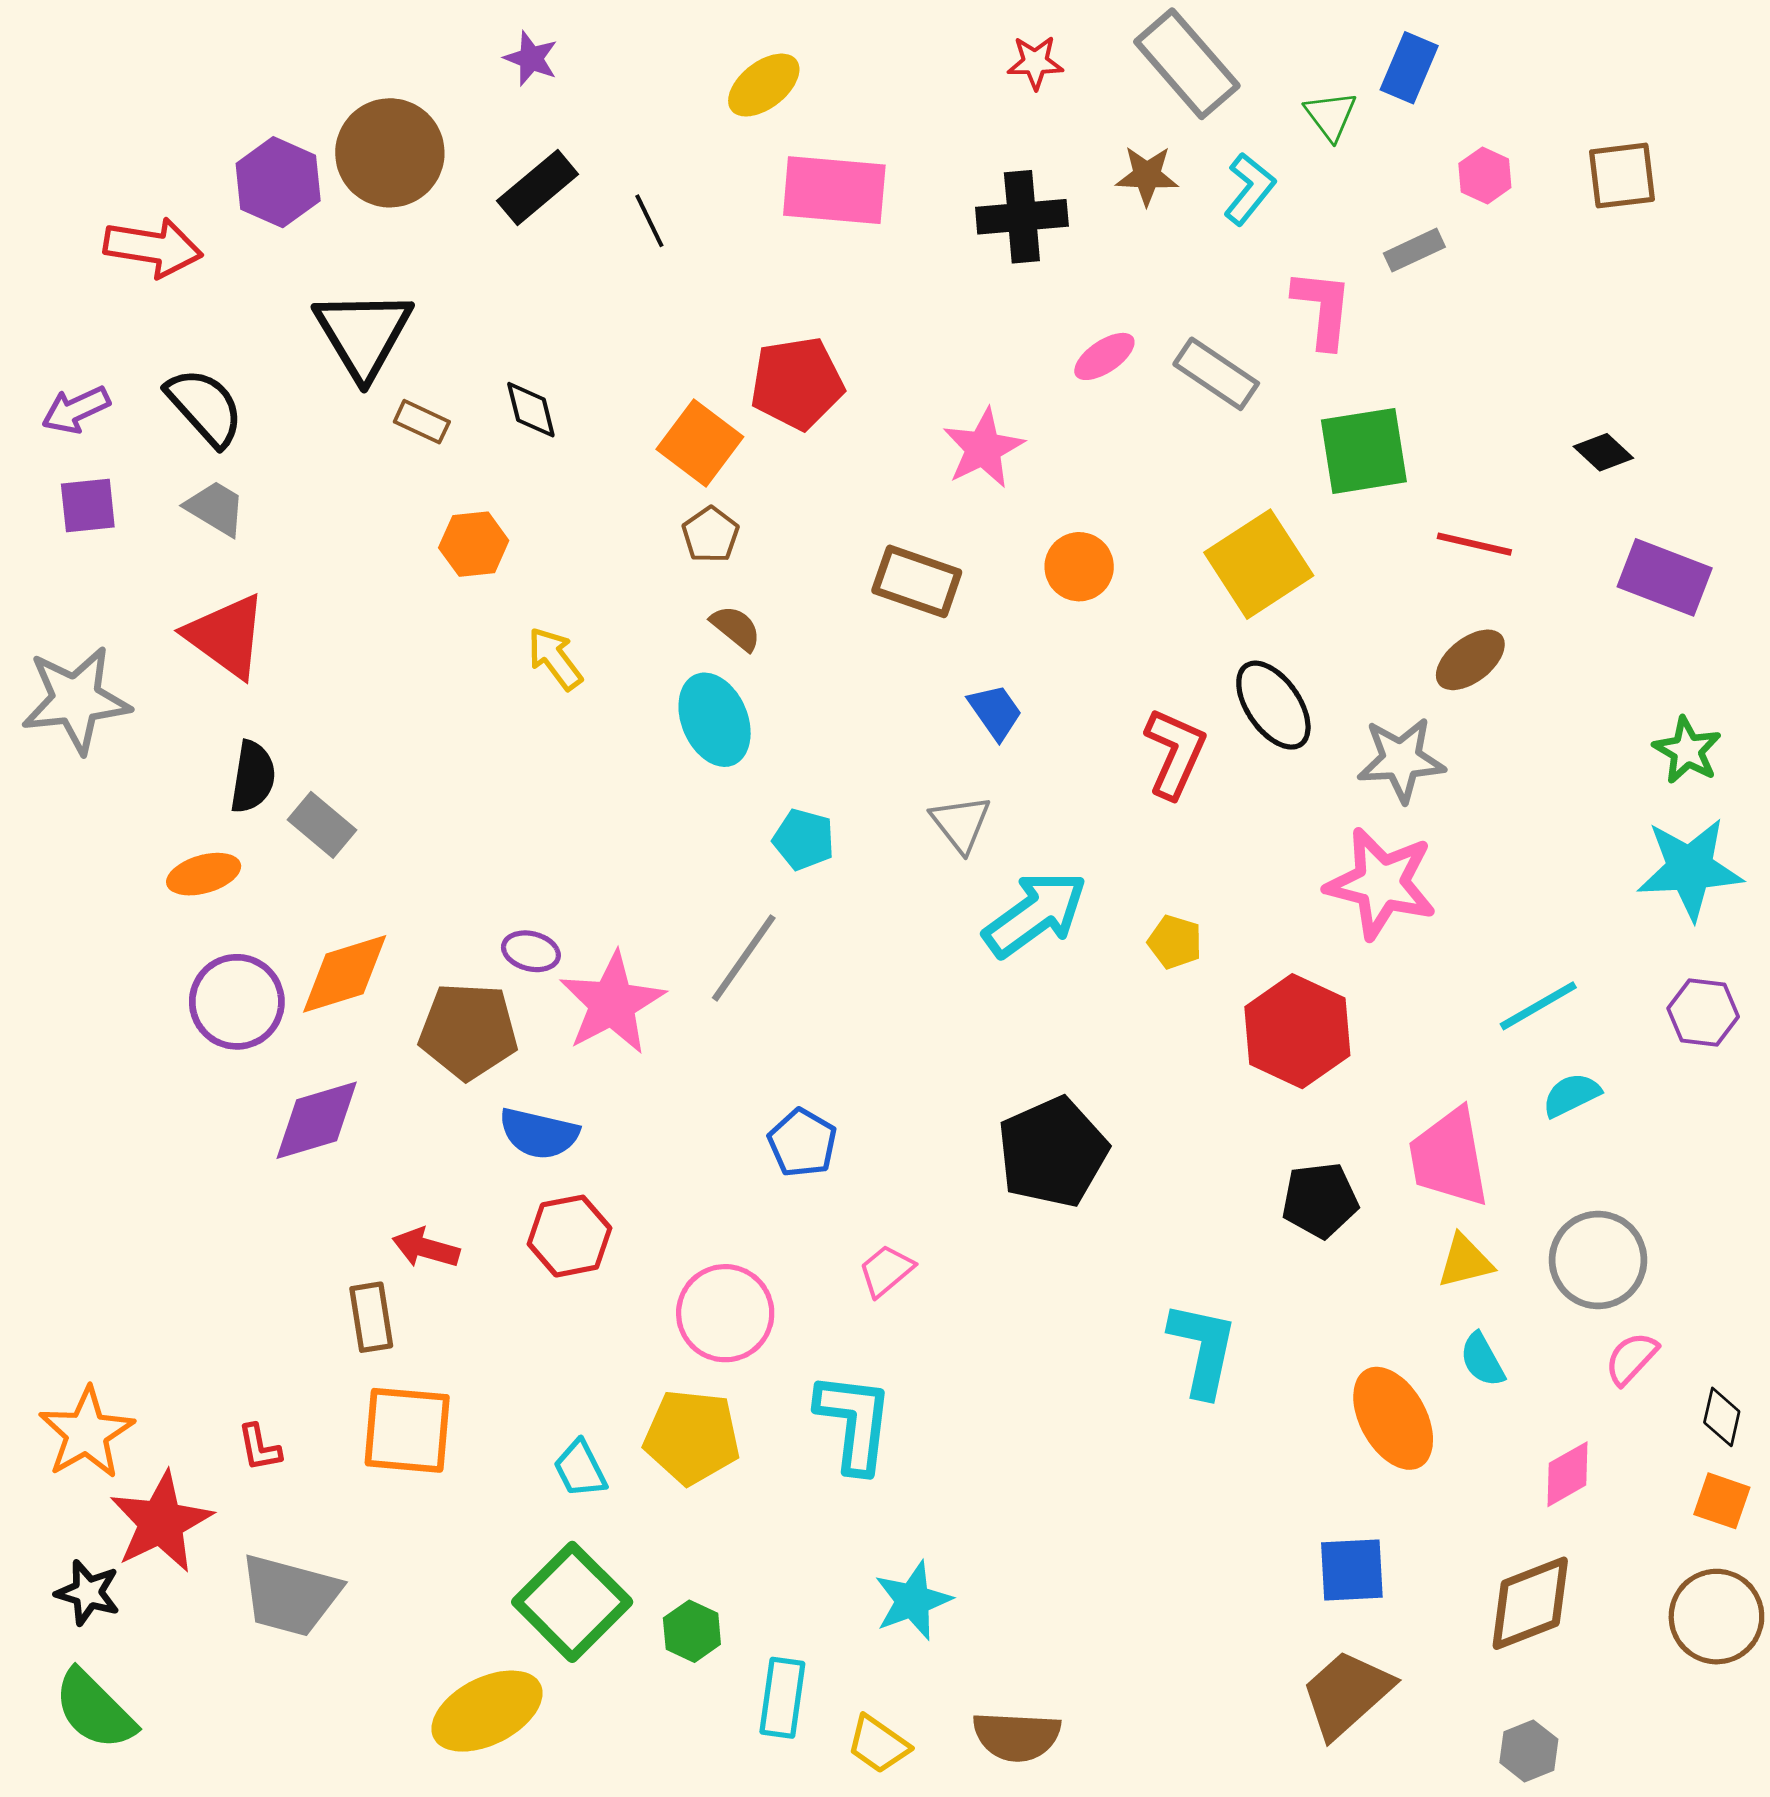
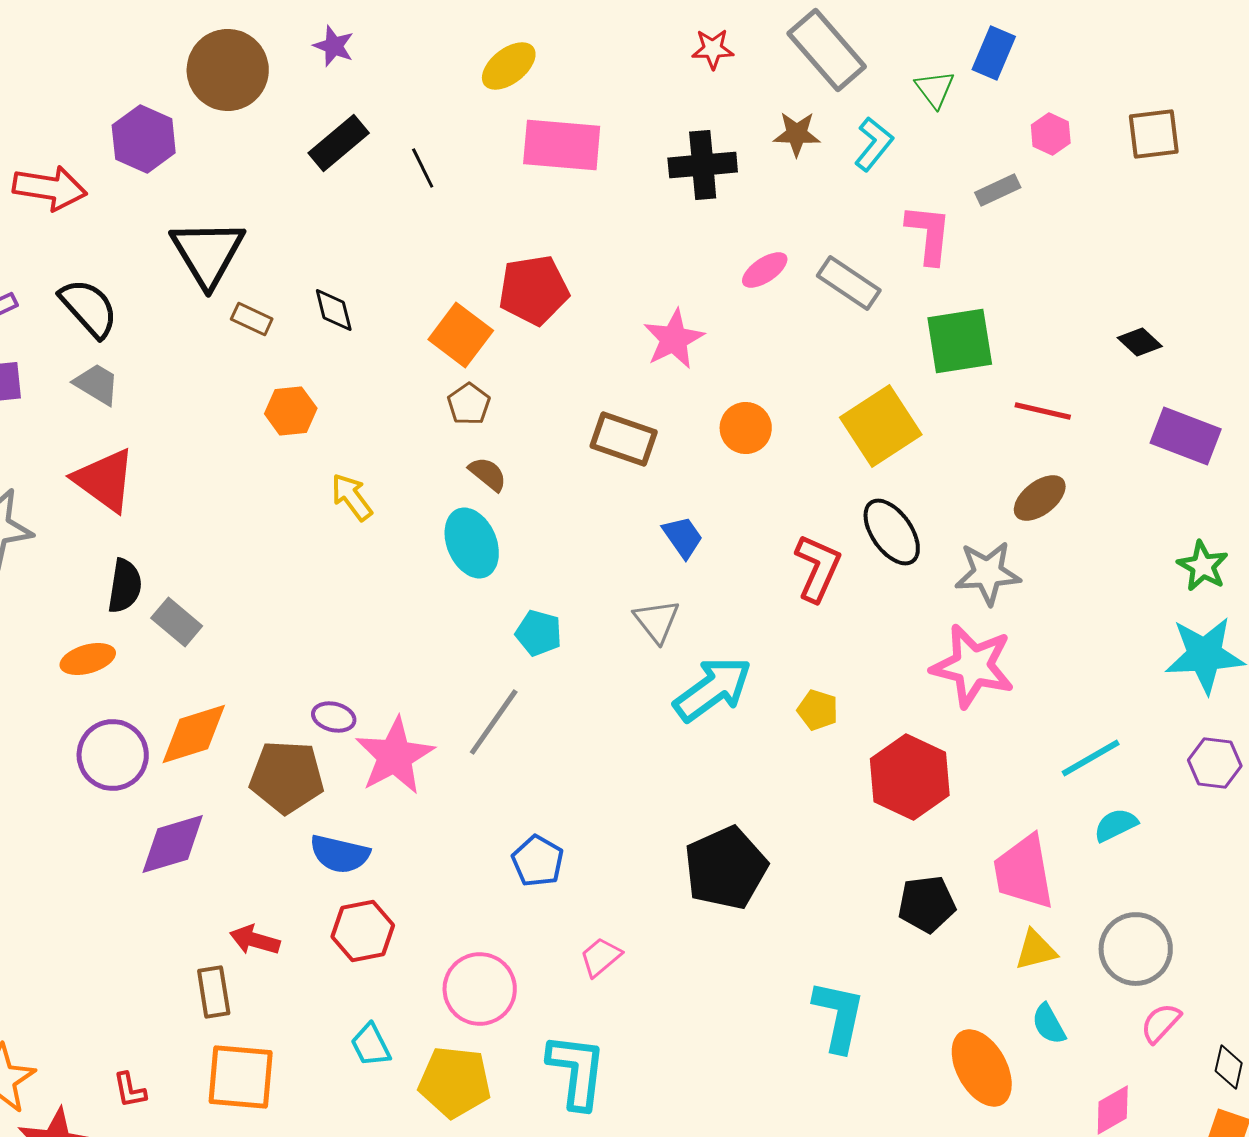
brown circle: (390, 153) -> (228, 70), moved
cyan trapezoid: (580, 1469) -> (371, 1045), moved

